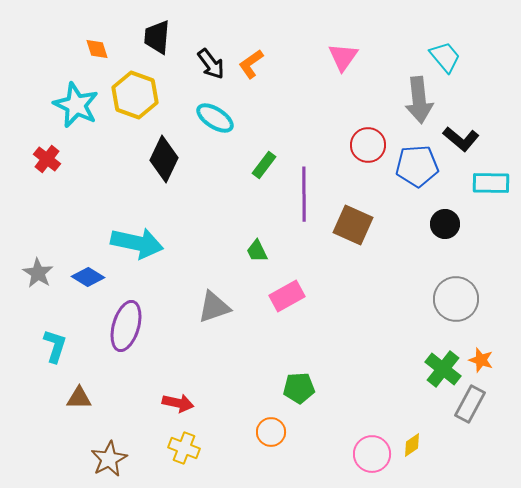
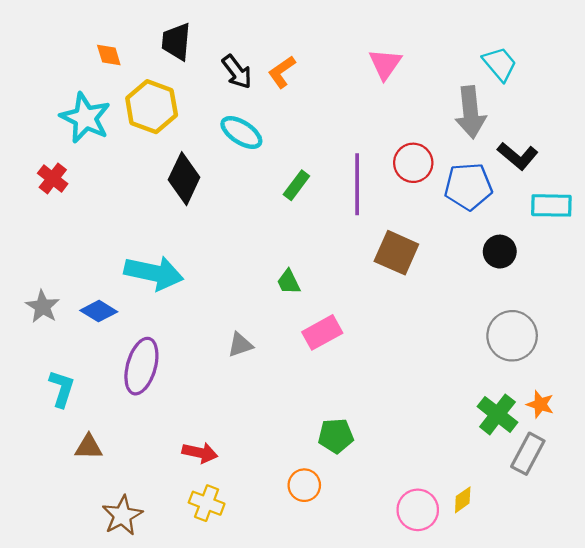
purple line: (304, 194) -> (357, 184), moved
gray triangle: (214, 307) -> (240, 345), size x0.7

